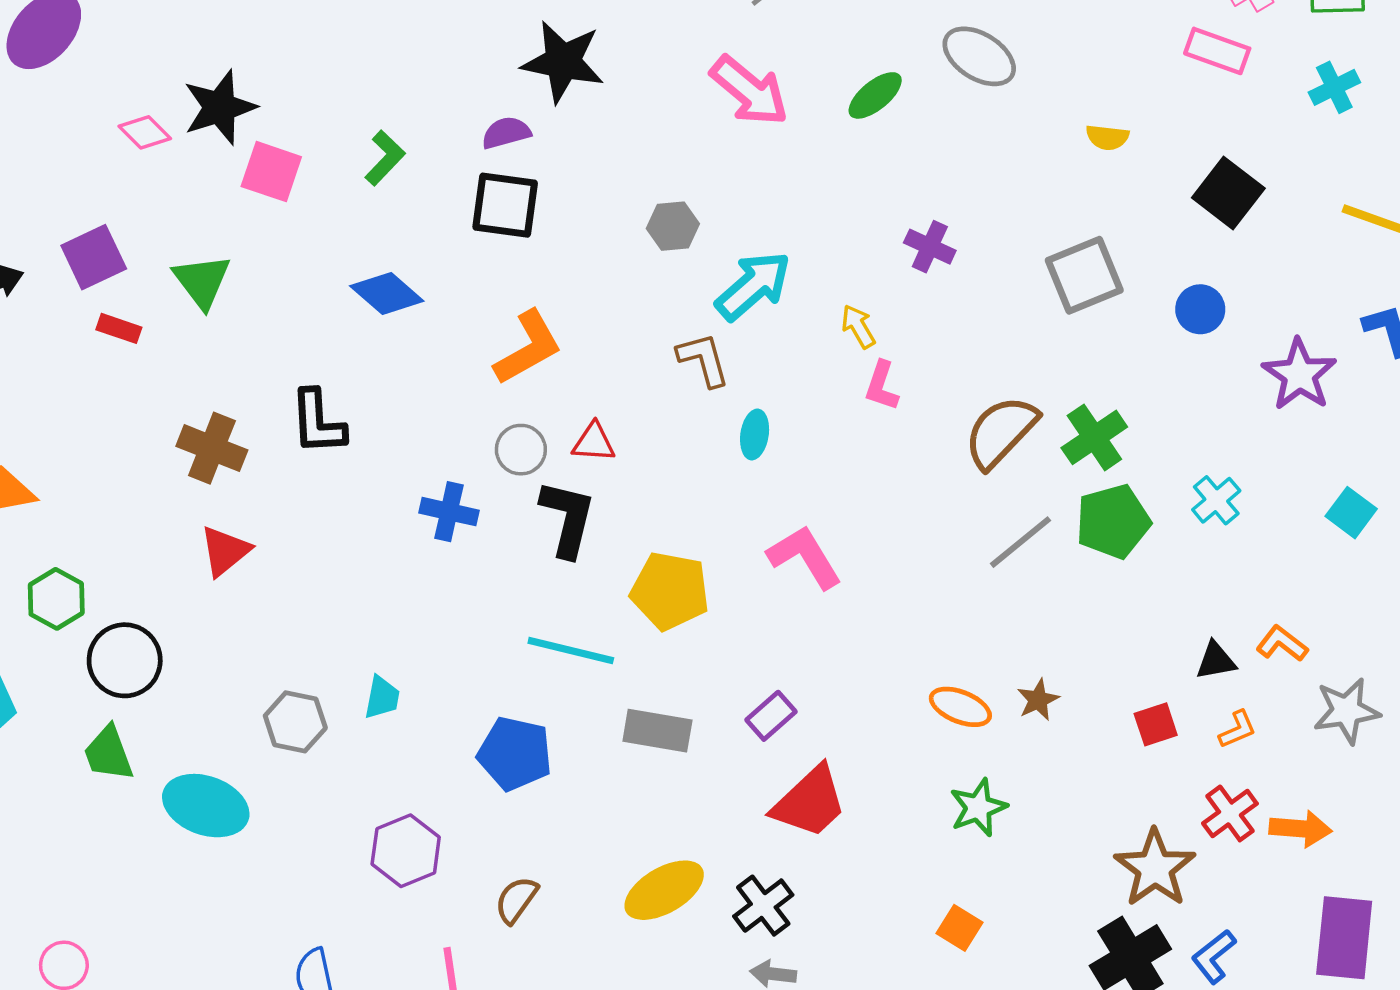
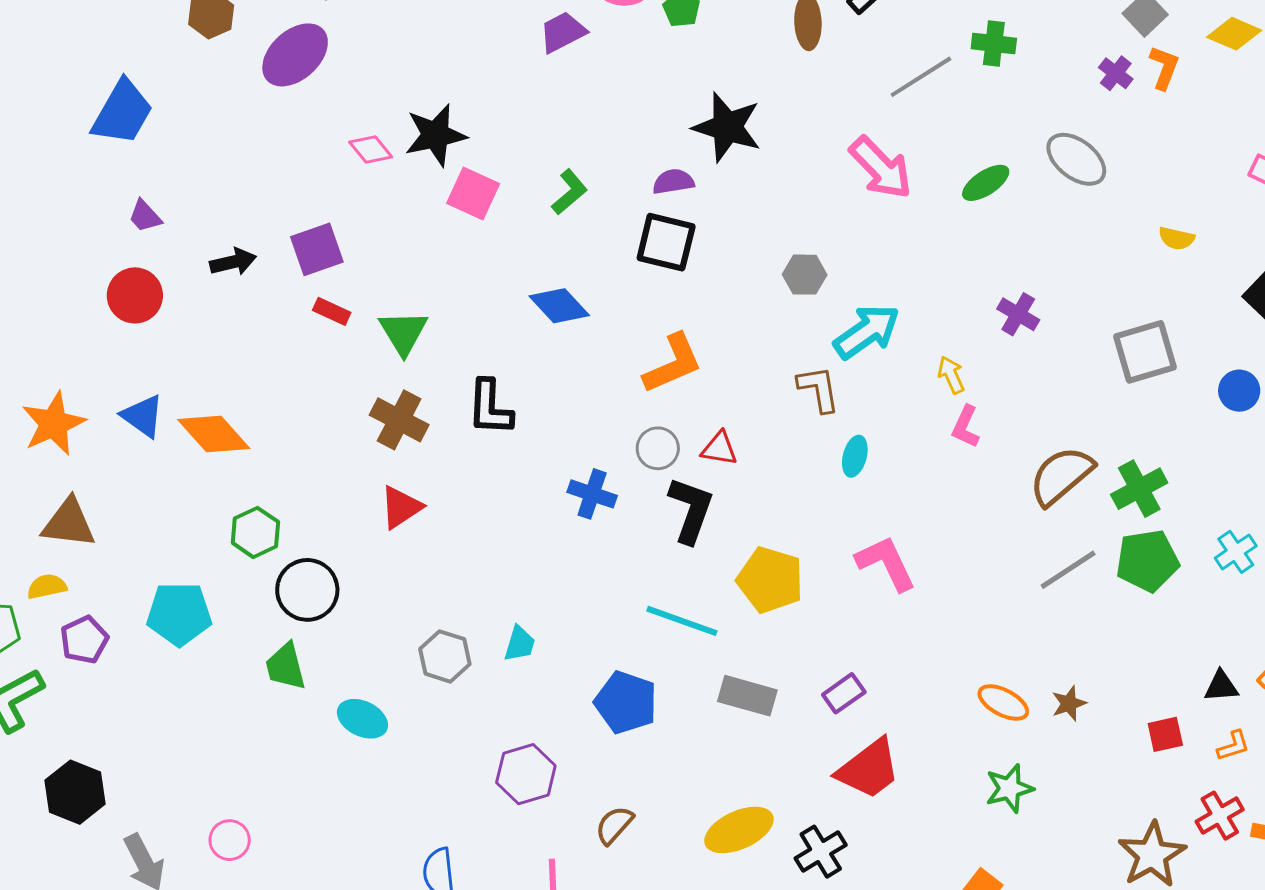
green triangle: (202, 281) -> (403, 332), moved
cyan ellipse: (206, 806) -> (362, 719), size x0.7

